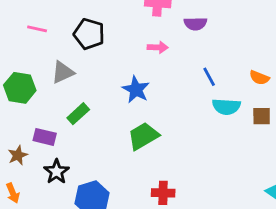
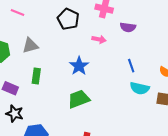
black pentagon: (89, 34) -> (68, 19), moved
green rectangle: (78, 114) -> (36, 76), turned -49
black star: (57, 172) -> (15, 114), turned -30

